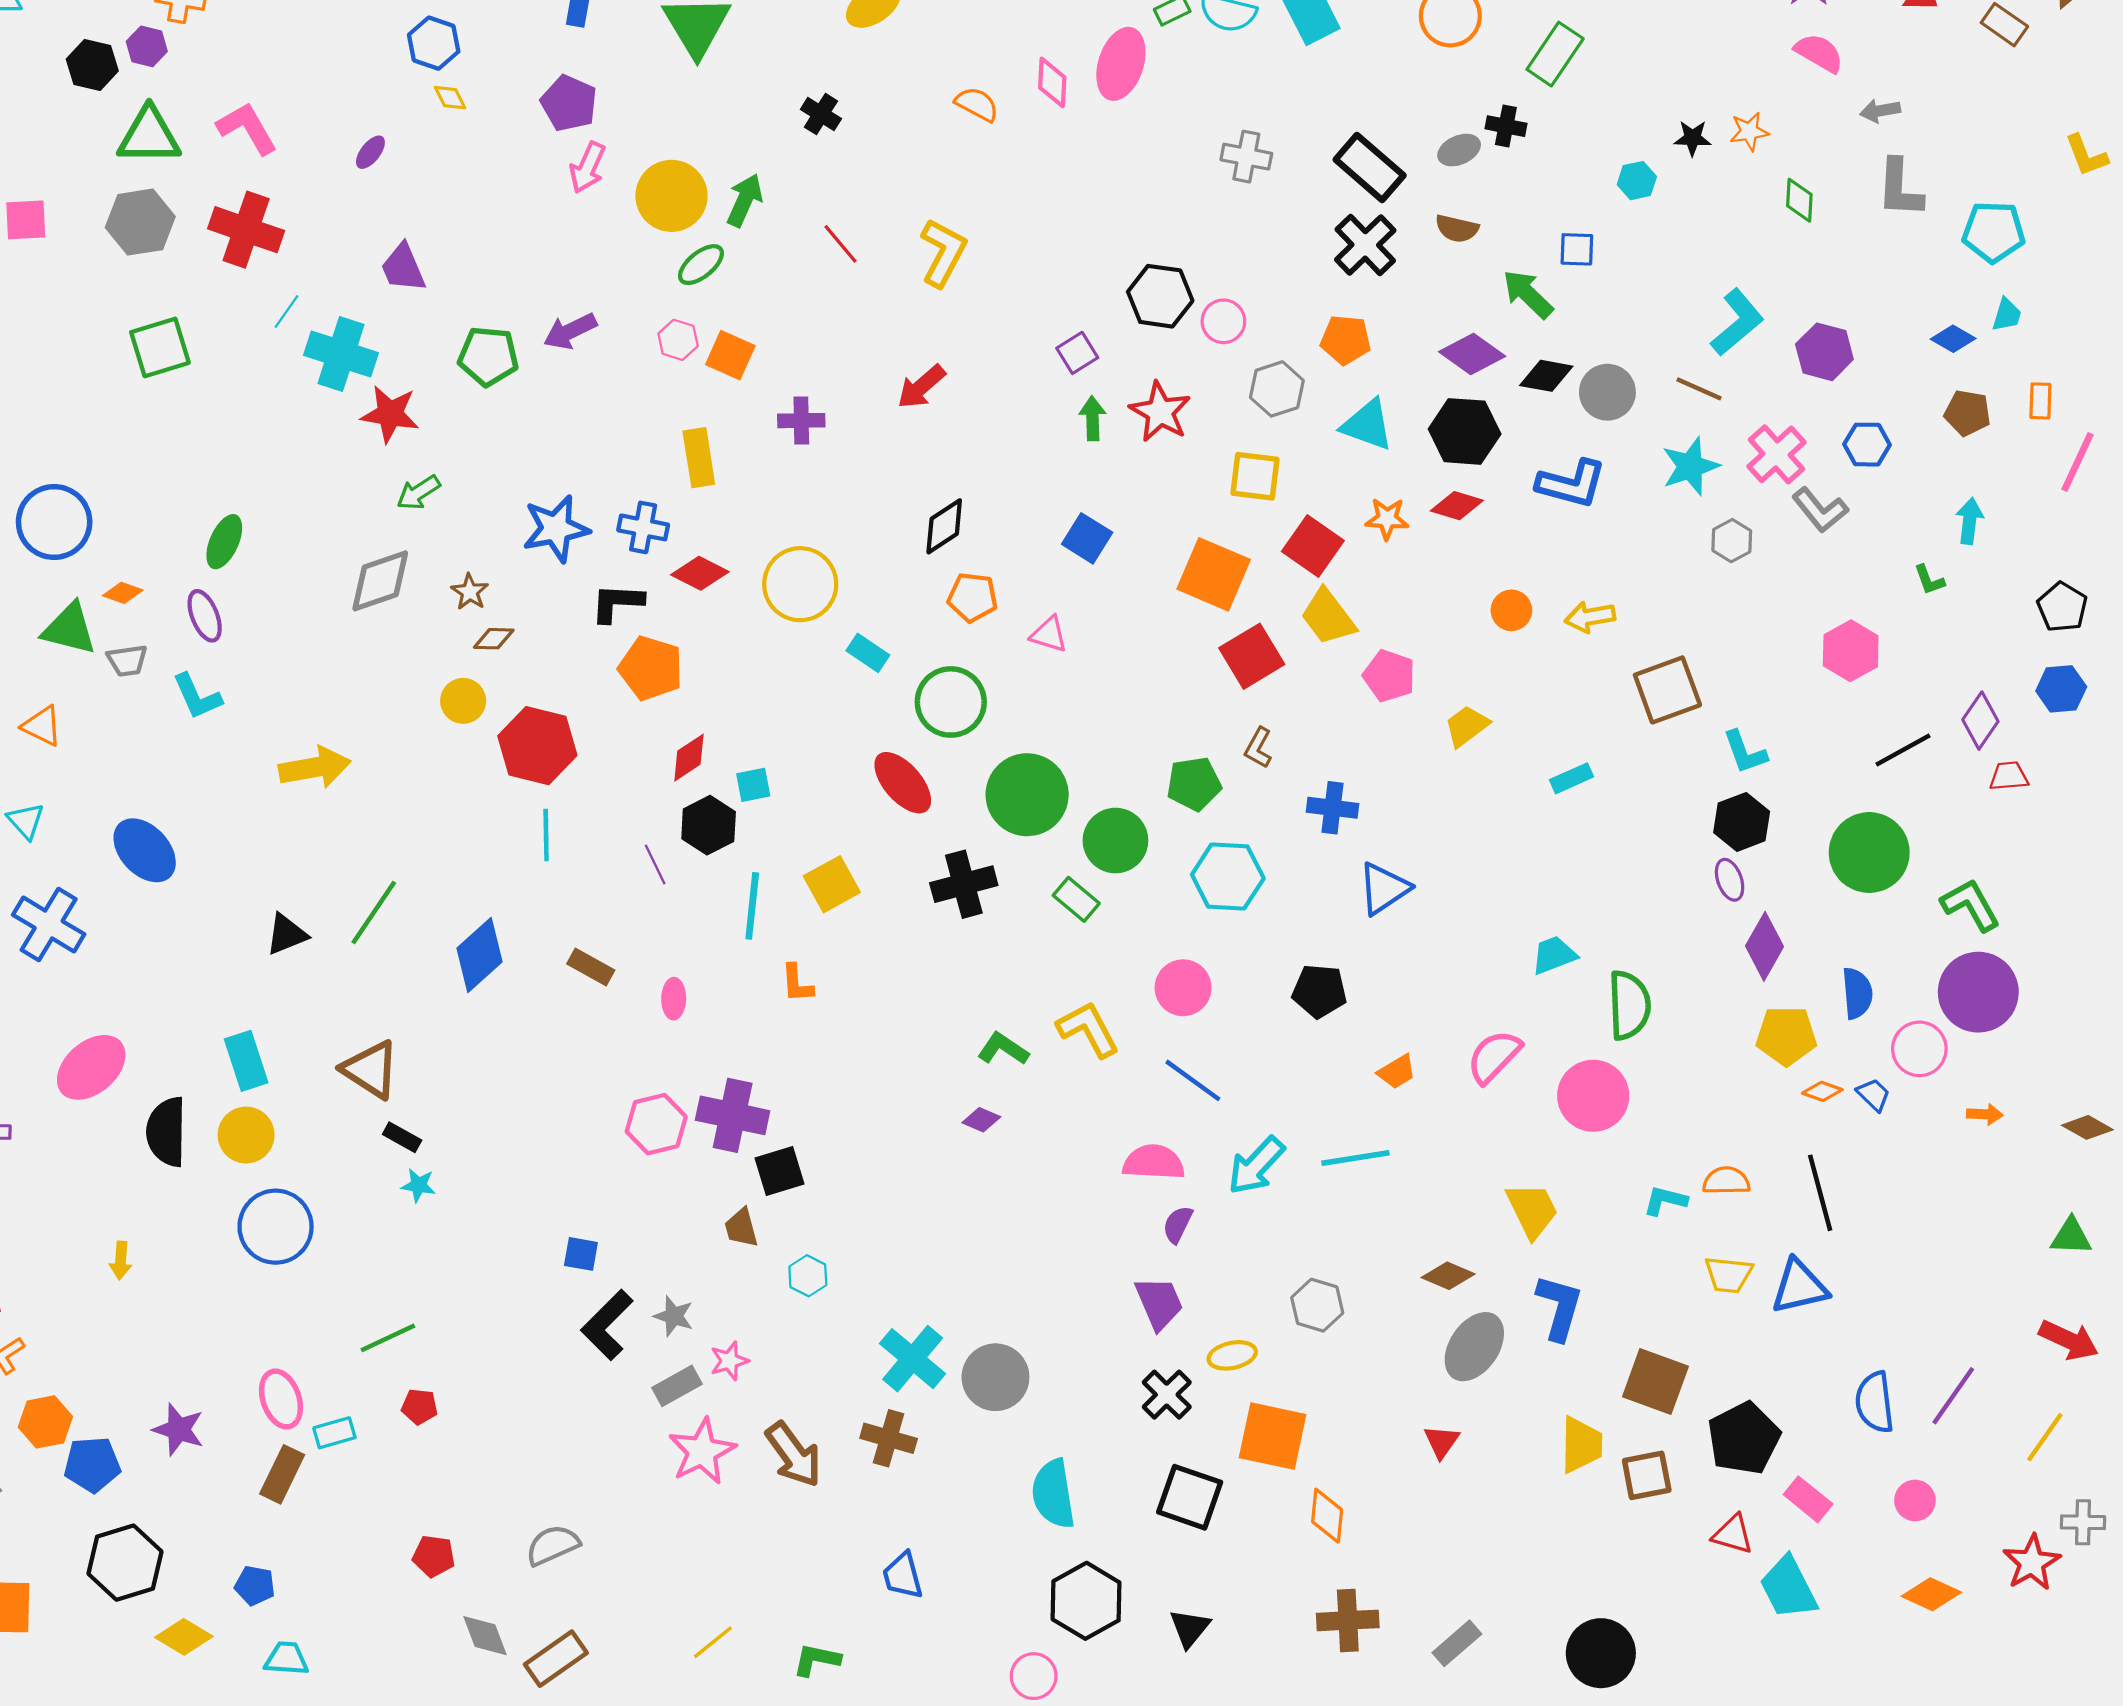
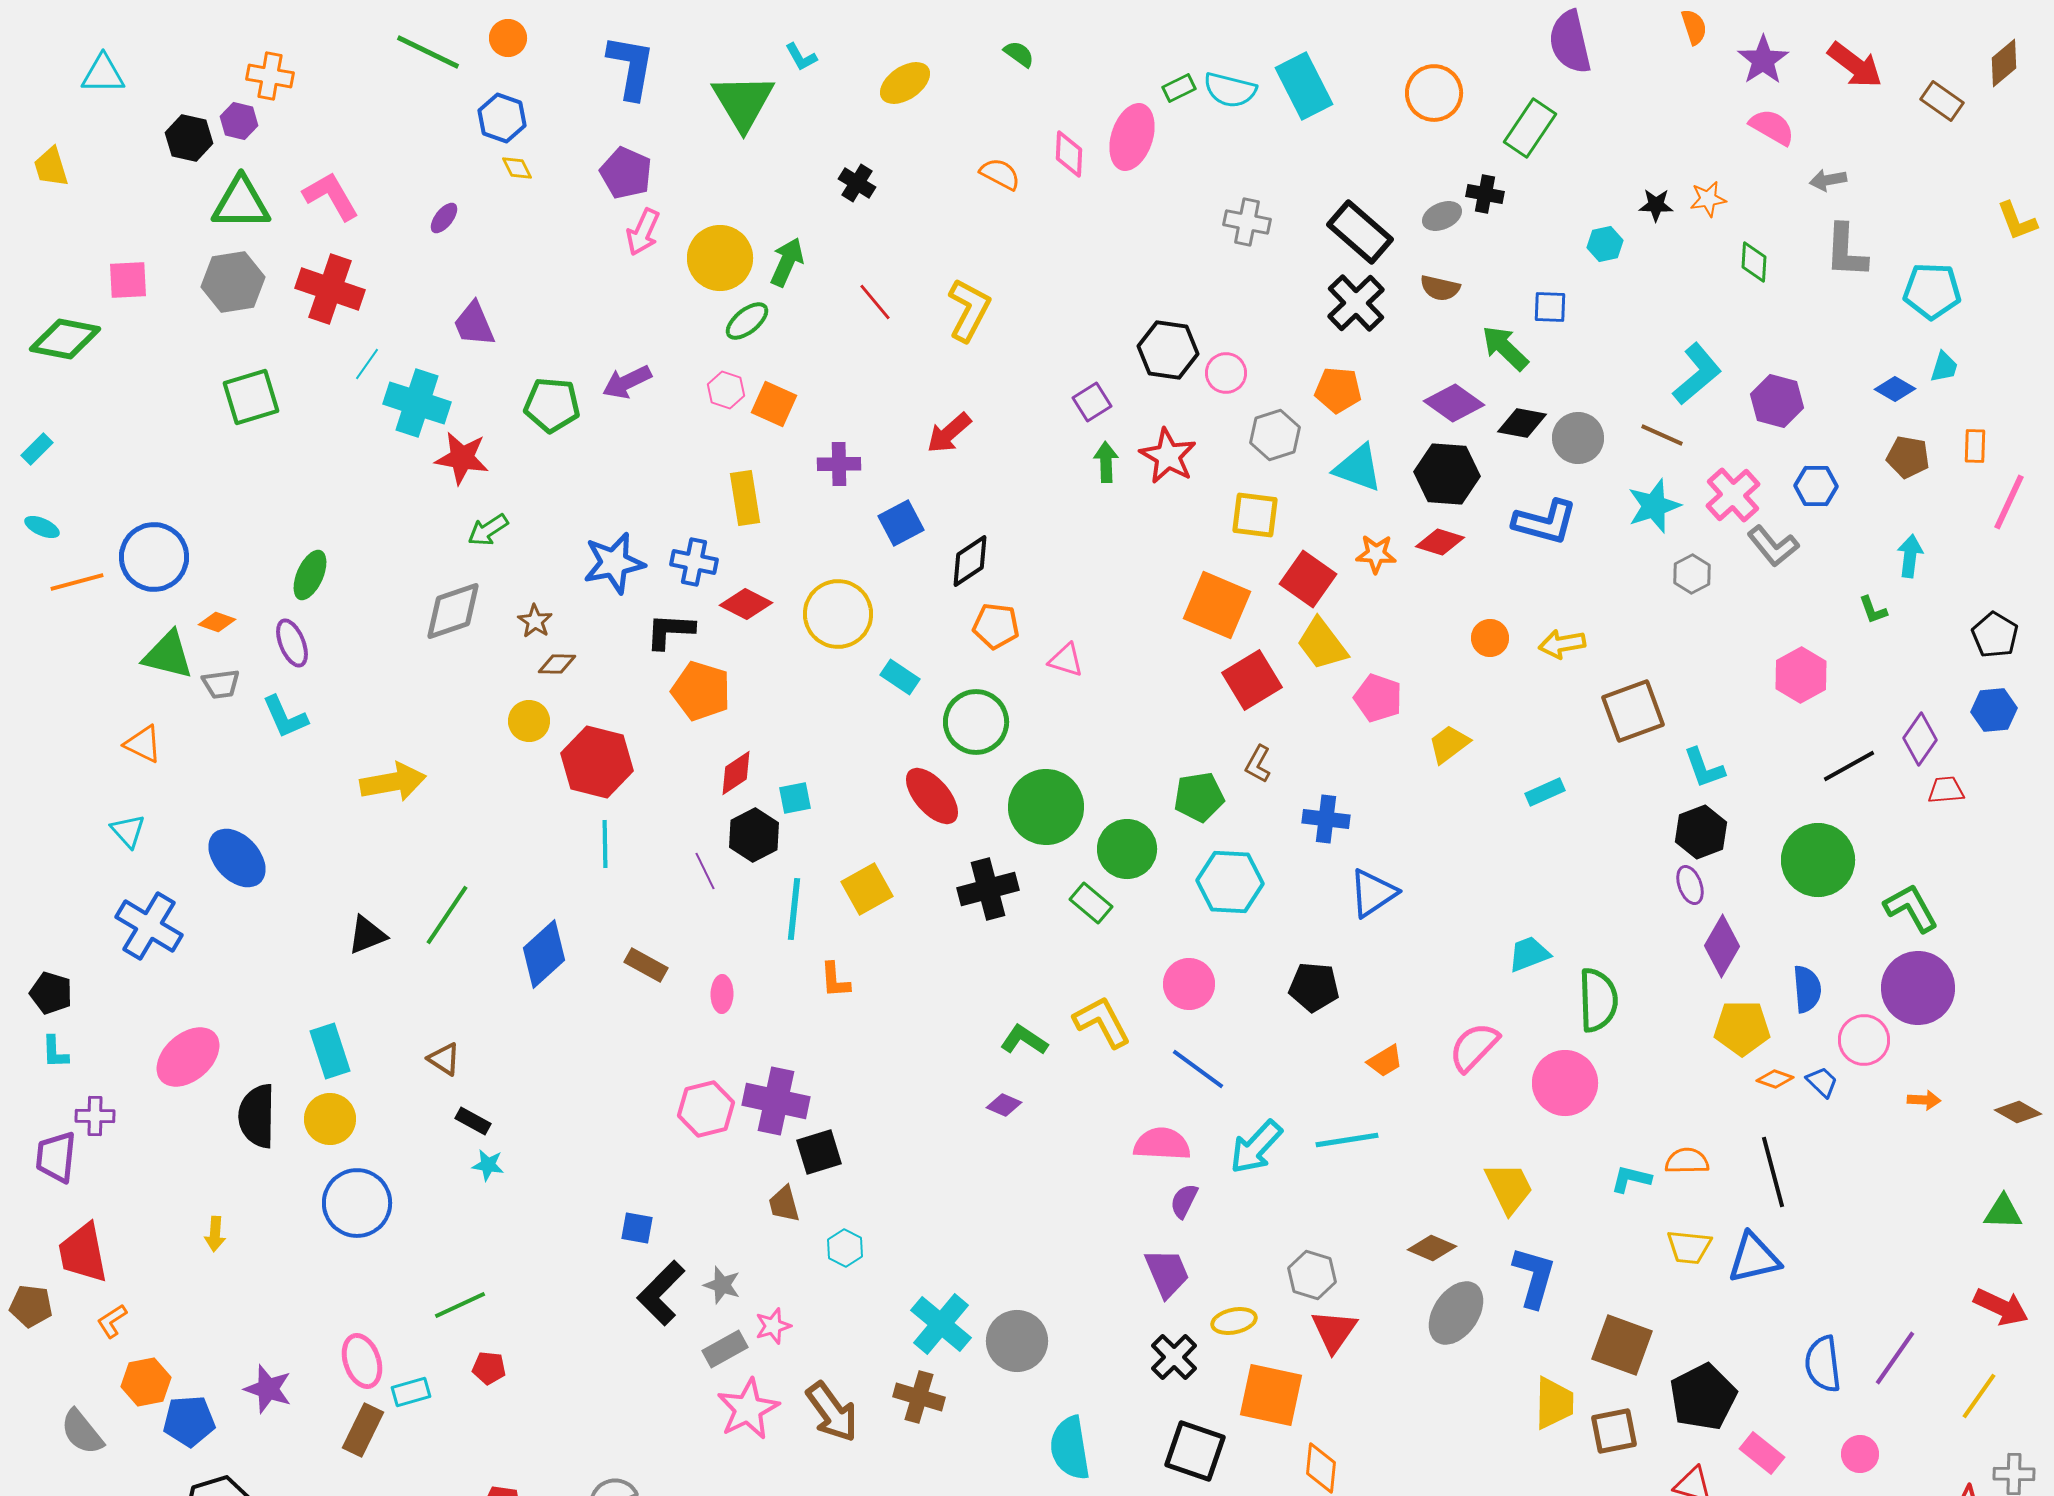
blue square: (1087, 538) -> (901, 523), moved, turned 30
brown triangle: (370, 1070) -> (444, 1059), size x0.6
red triangle: (1442, 1442) -> (1334, 1331), moved, size x1.4

